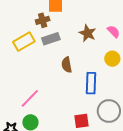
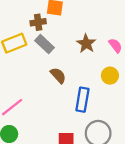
gray rectangle: (51, 39) -> (45, 44), turned 54
brown semicircle: (67, 65) -> (58, 75), turned 140

